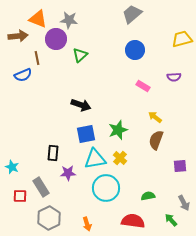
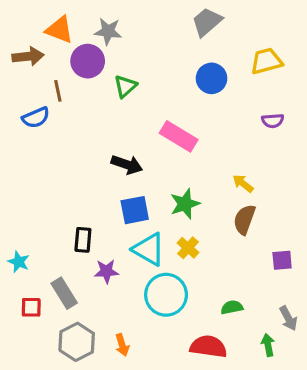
yellow trapezoid: (182, 39) -> (266, 61), moved
pink rectangle: (143, 86) -> (179, 136), moved, size x1.6
cyan triangle: (95, 159) -> (149, 249), turned 40
green arrow: (171, 220) -> (268, 345), turned 32
orange arrow: (87, 224) -> (122, 345), moved

